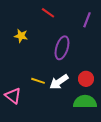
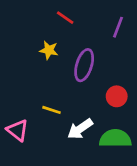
yellow star: (21, 36) -> (49, 50), moved
red circle: (86, 79) -> (117, 96), moved
white arrow: (59, 82) -> (80, 129), moved

